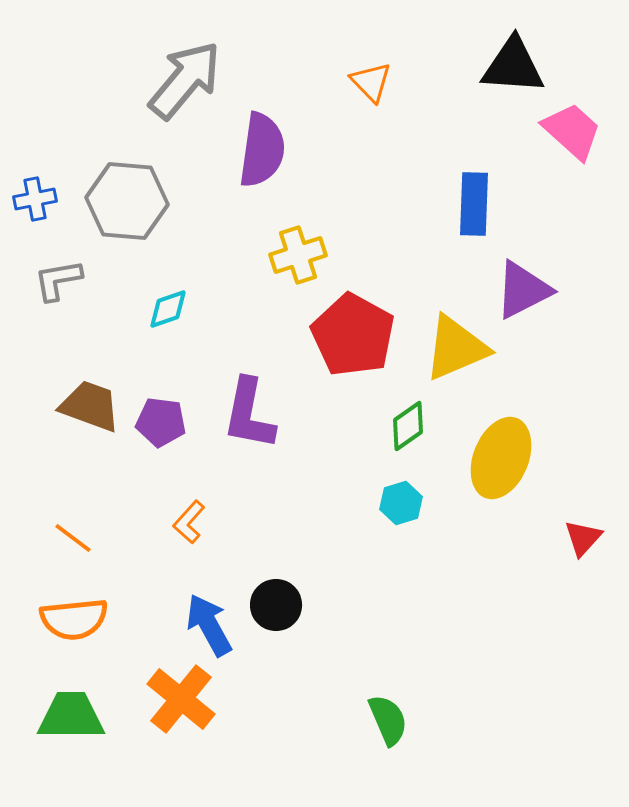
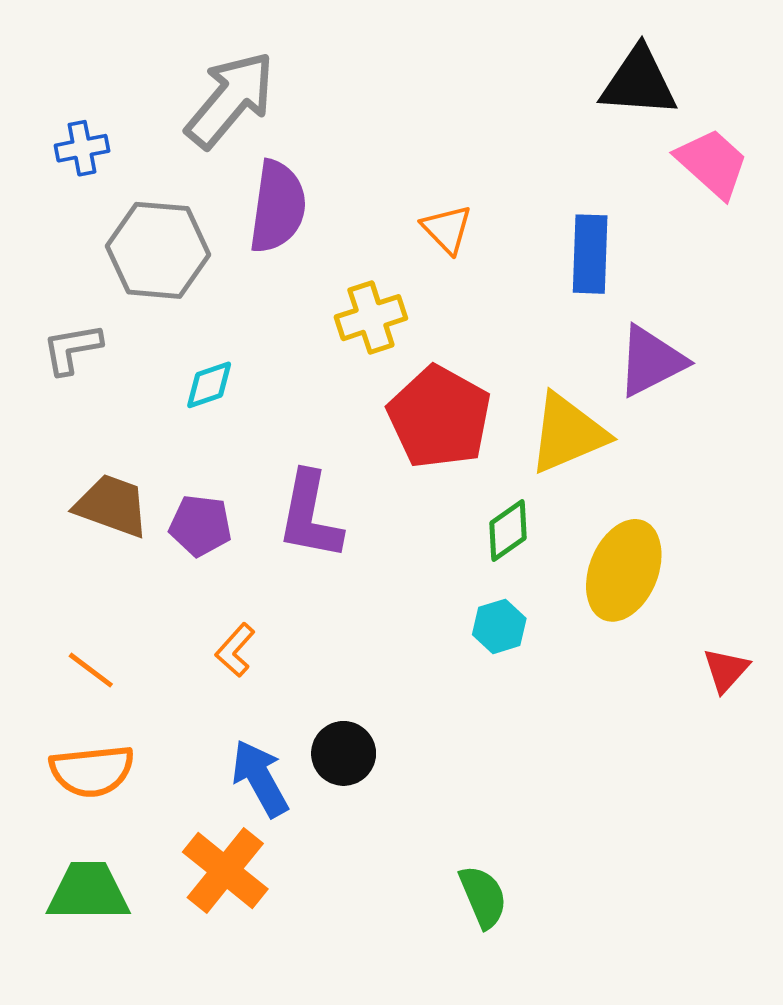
orange triangle: (371, 82) -> (447, 229), moved
purple semicircle: (262, 150) -> (278, 207), moved
blue cross: (35, 199) -> (82, 148), moved

